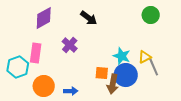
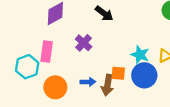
brown arrow: (113, 84) -> (107, 85), moved
blue arrow: (71, 91) -> (88, 82), moved

